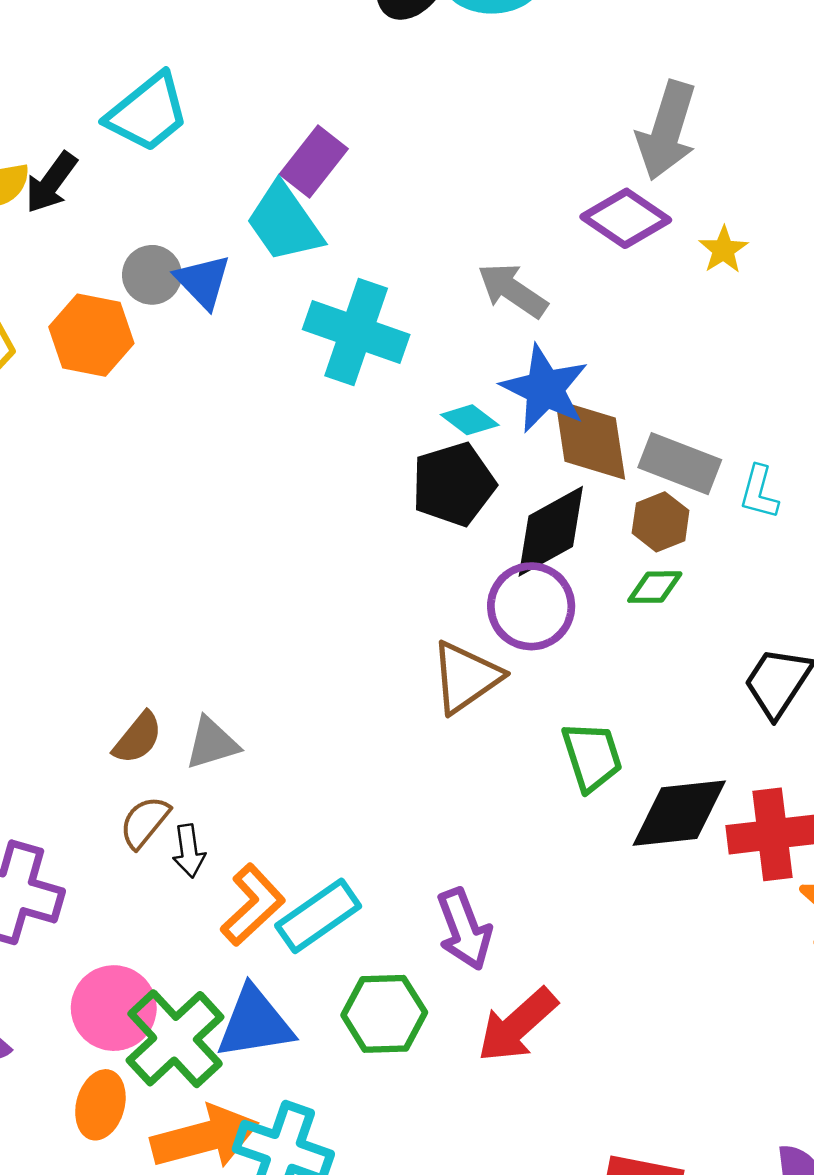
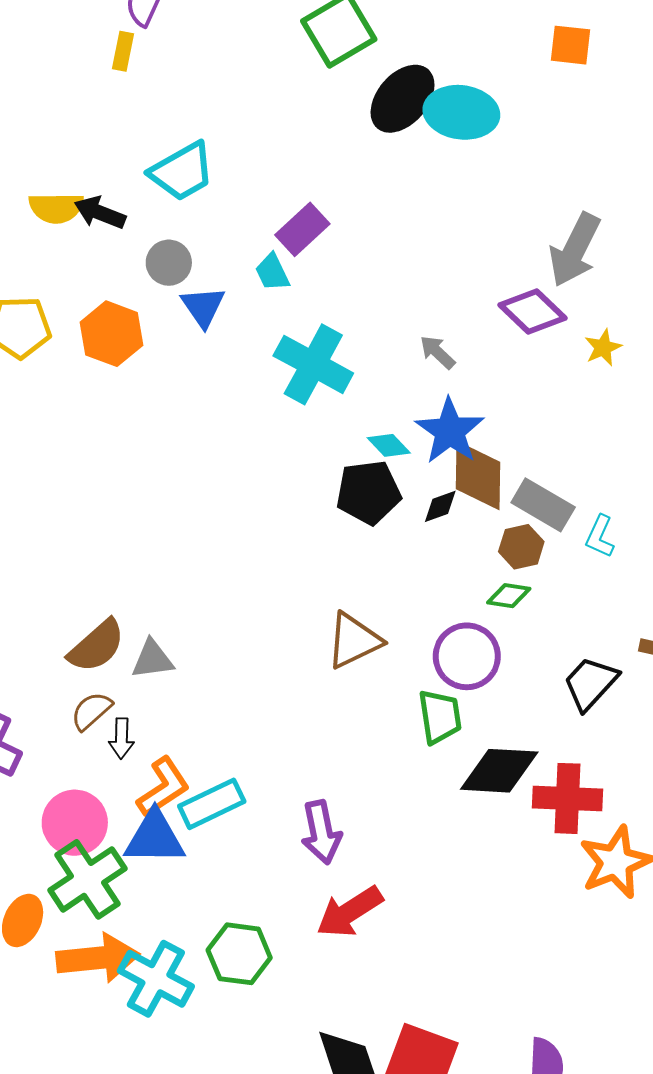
black arrow: (51, 183) -> (100, 213), turned 66
cyan trapezoid: (284, 223) -> (272, 272), size x0.6
gray circle: (152, 275) -> (169, 263), moved
gray arrow: (512, 290) -> (437, 352), size x0.7
black diamond: (551, 531) -> (440, 506), moved, size x0.5
purple circle: (531, 606) -> (467, 656), moved
brown semicircle: (138, 738) -> (97, 646), size x1.4
pink circle: (114, 1008) -> (75, 823), moved
green hexagon: (384, 1014) -> (239, 954), moved
blue triangle: (255, 1023) -> (155, 838), moved

